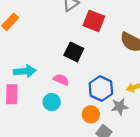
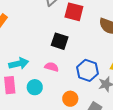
cyan circle: (52, 102) -> (35, 87), moved
orange circle: (91, 114) -> (70, 99), moved

